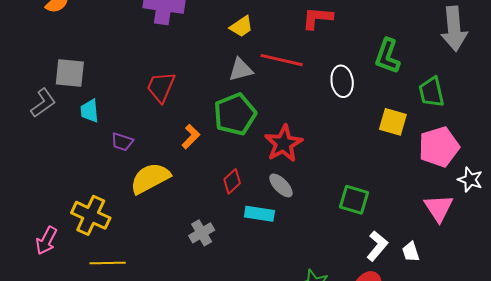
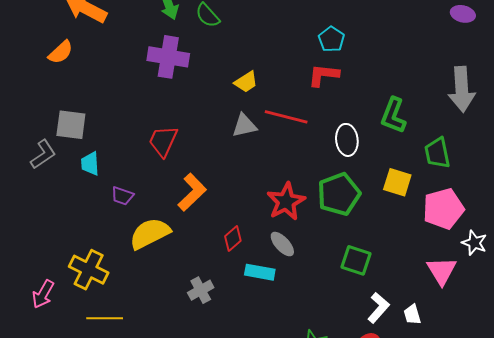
green pentagon: (235, 114) -> (339, 194), moved
orange L-shape: (191, 137) -> (192, 192), size x1.5

